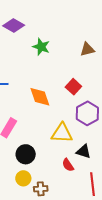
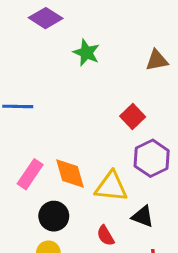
orange diamond: (40, 97) -> (70, 173), moved
red semicircle: (68, 165) -> (106, 236), moved

